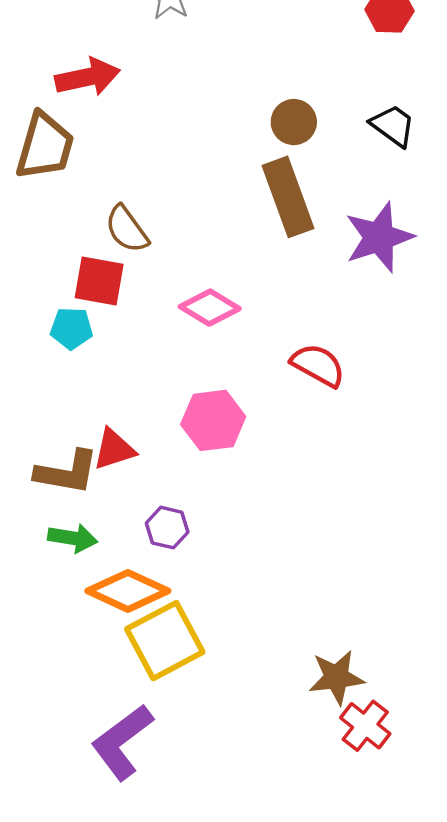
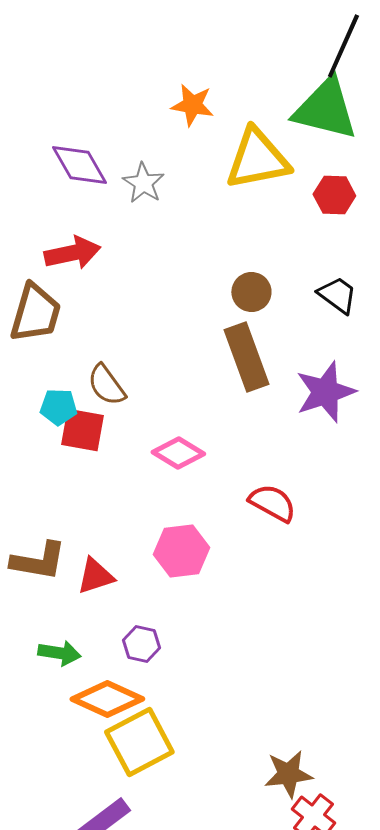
cyan pentagon: (71, 328) -> (58, 407), moved
brown L-shape: (67, 472) -> (38, 561), moved

